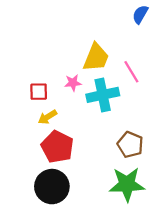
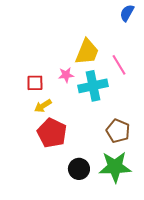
black circle: (52, 187) -> (79, 169), moved, size x0.7

